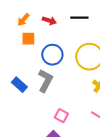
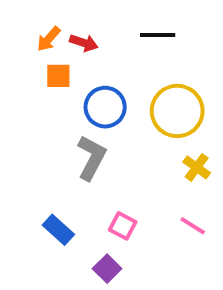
red arrow: (49, 21) -> (84, 43), moved
blue rectangle: (19, 85) -> (58, 230), moved

